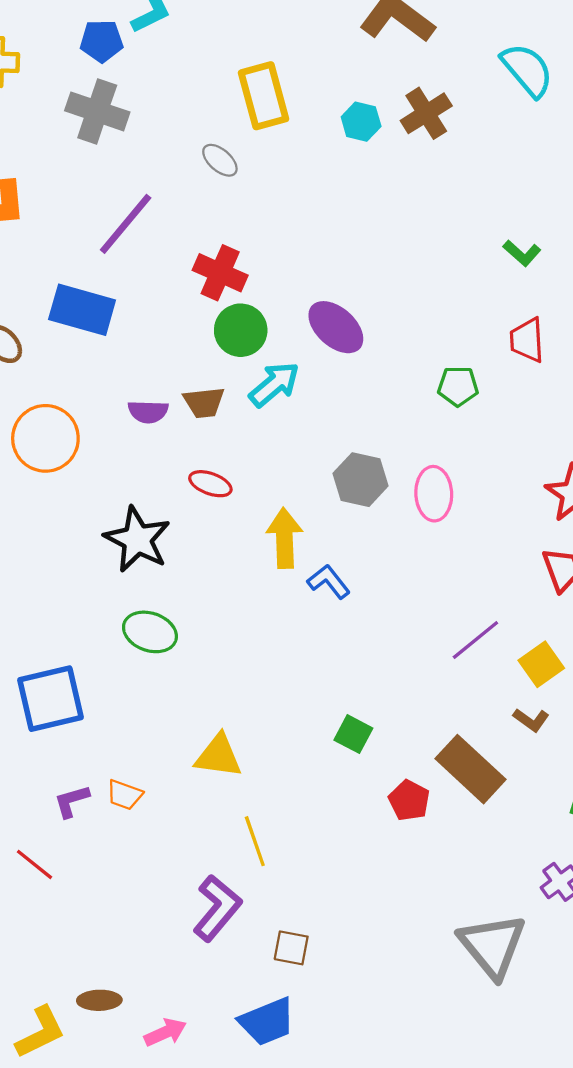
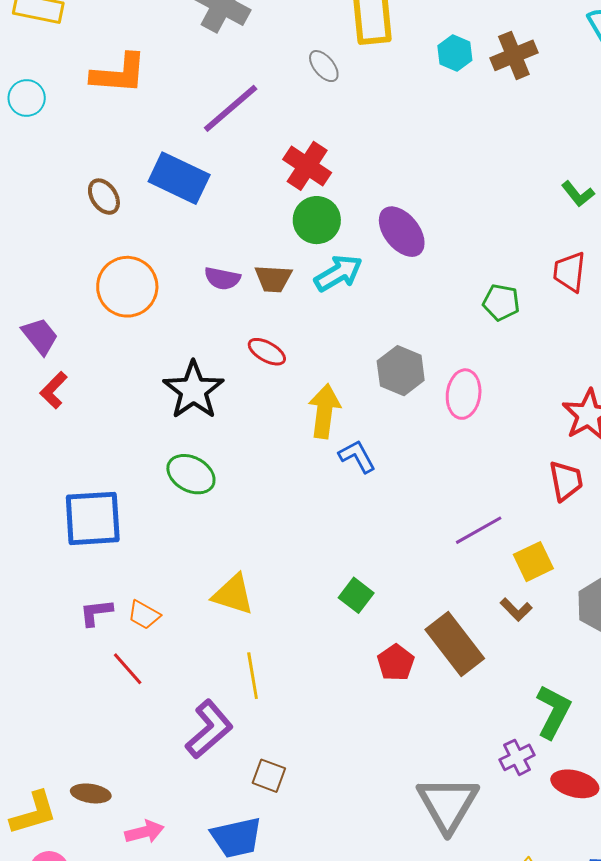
red line: (35, 864) -> (128, 669), moved

